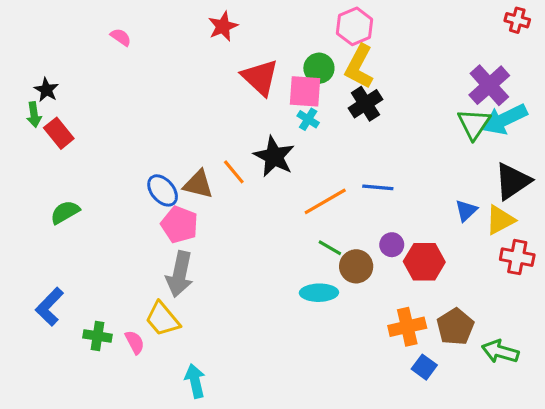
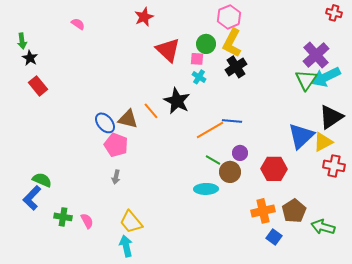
pink square: (305, 91) -> (197, 59), size x0.6
green arrow: (34, 115) -> (22, 41), moved
blue line: (378, 187) -> (232, 121), moved
blue triangle: (466, 211) -> (301, 136), size x1.8
green semicircle: (65, 212) -> (42, 180), moved, turned 54
purple circle: (392, 245) -> (240, 153), moved
gray arrow: (180, 274) -> (116, 177), size x0.5
yellow trapezoid: (163, 319) -> (131, 222), moved

